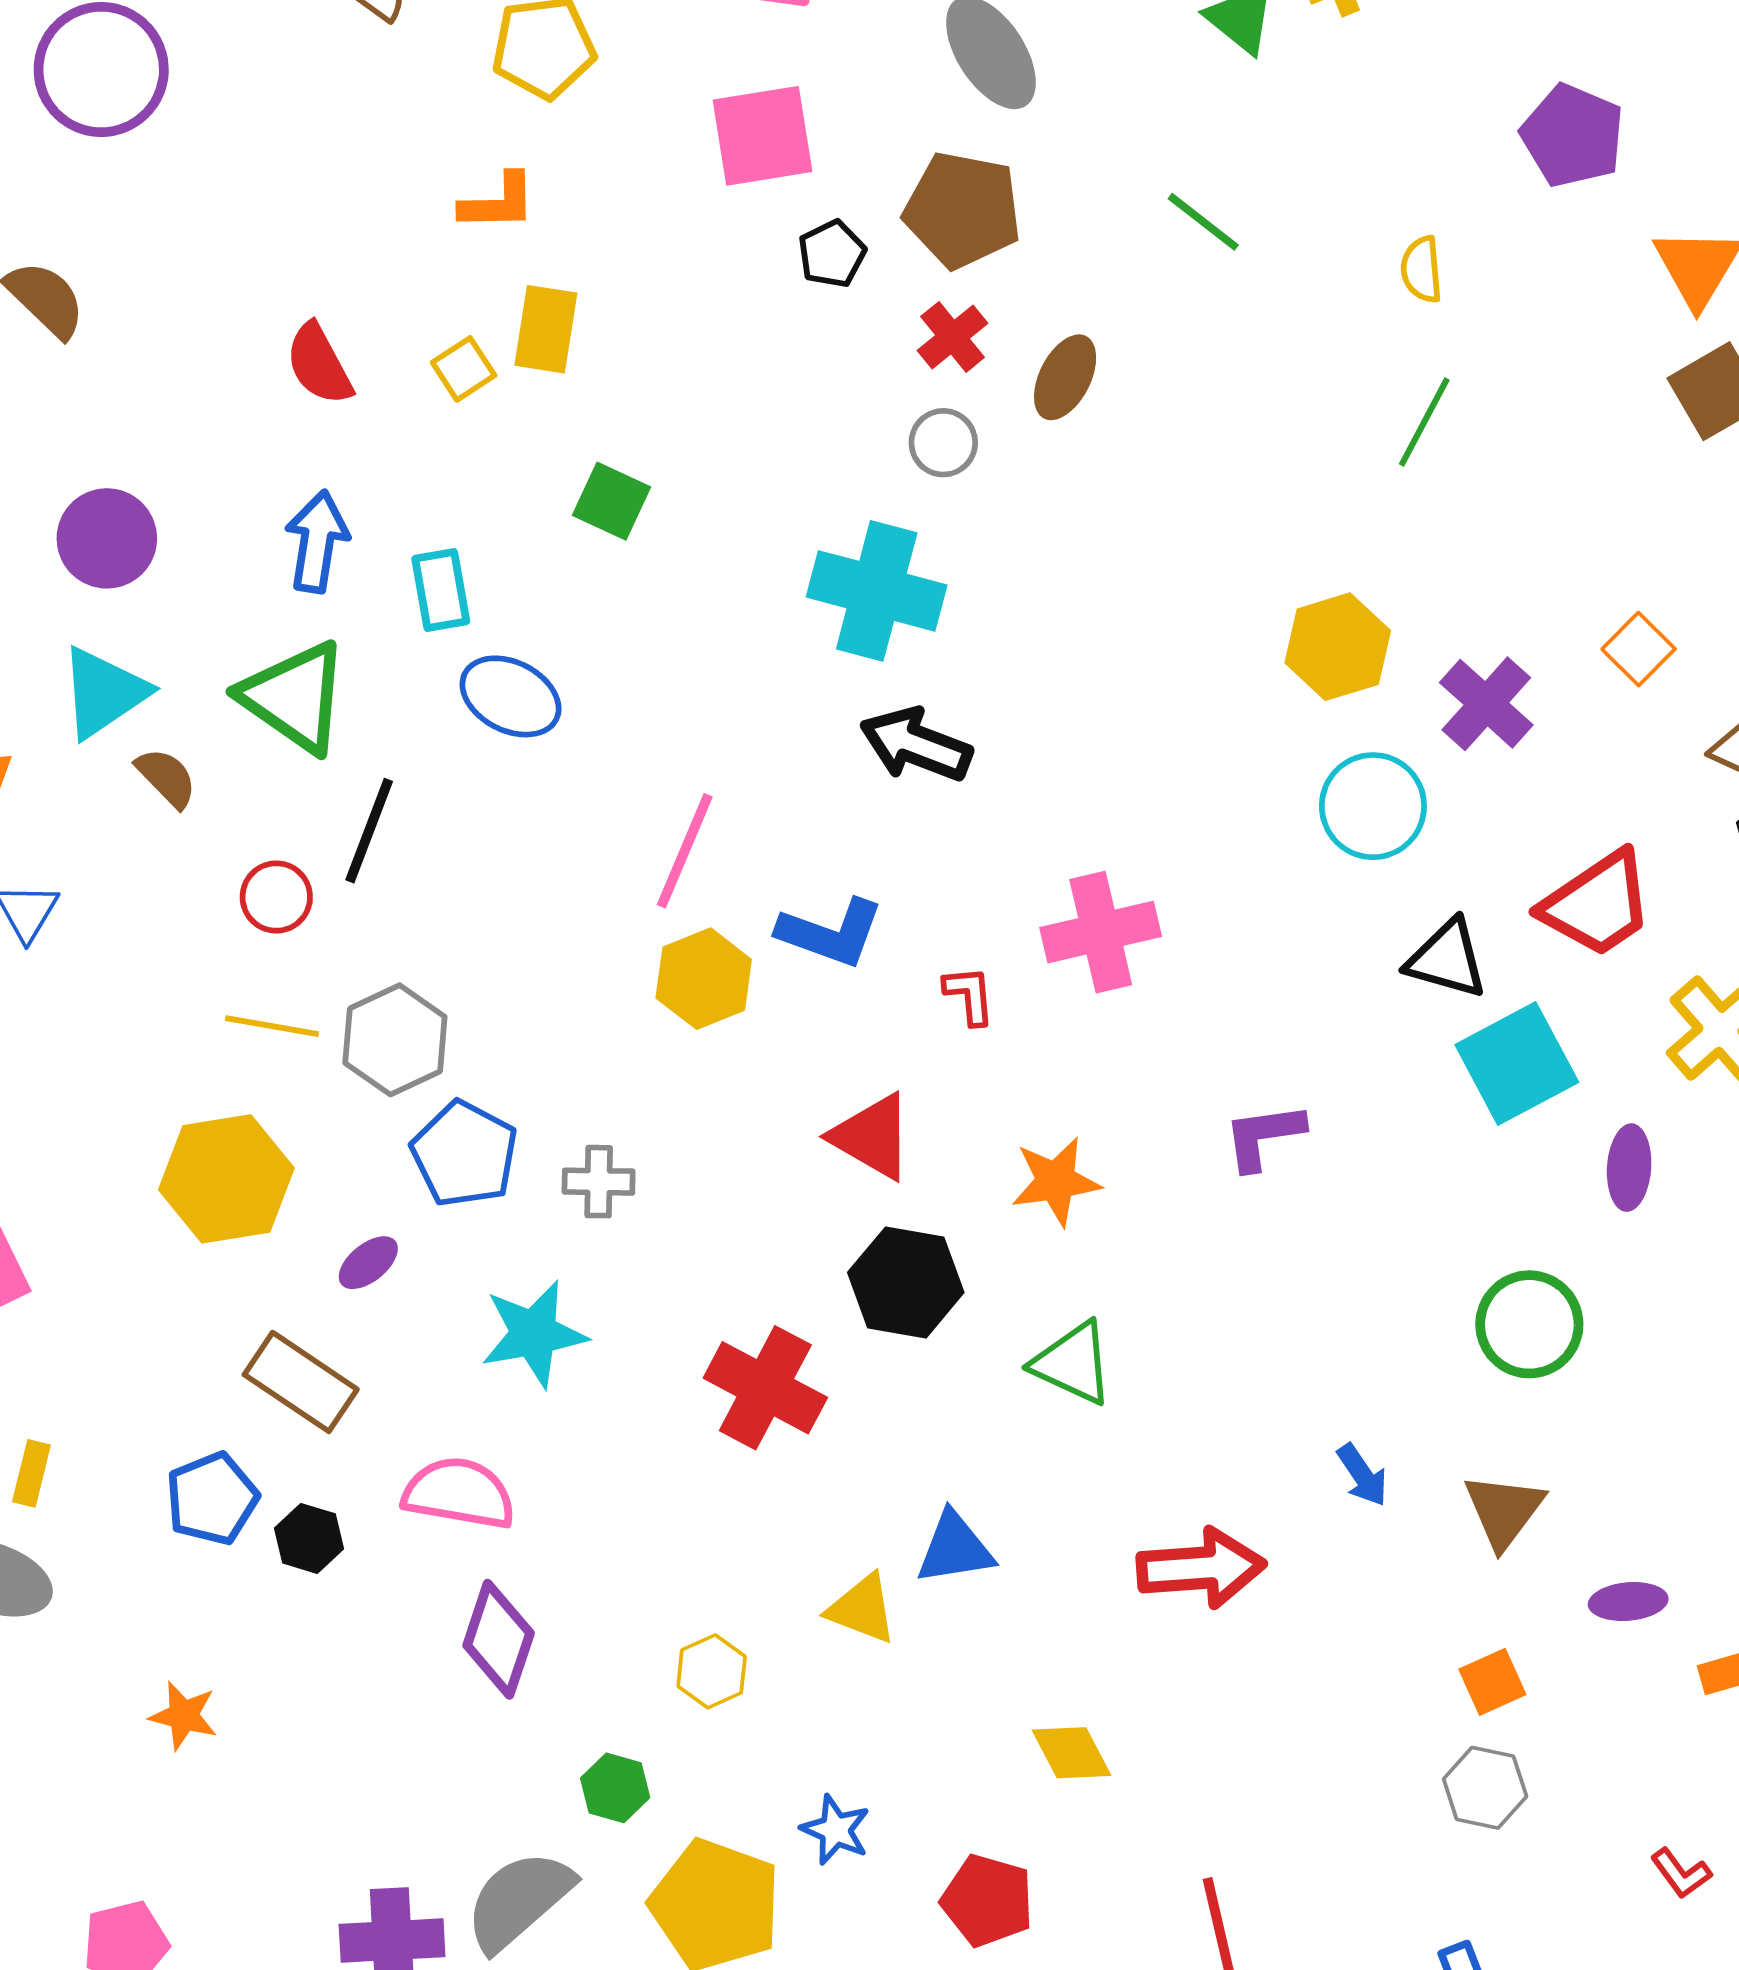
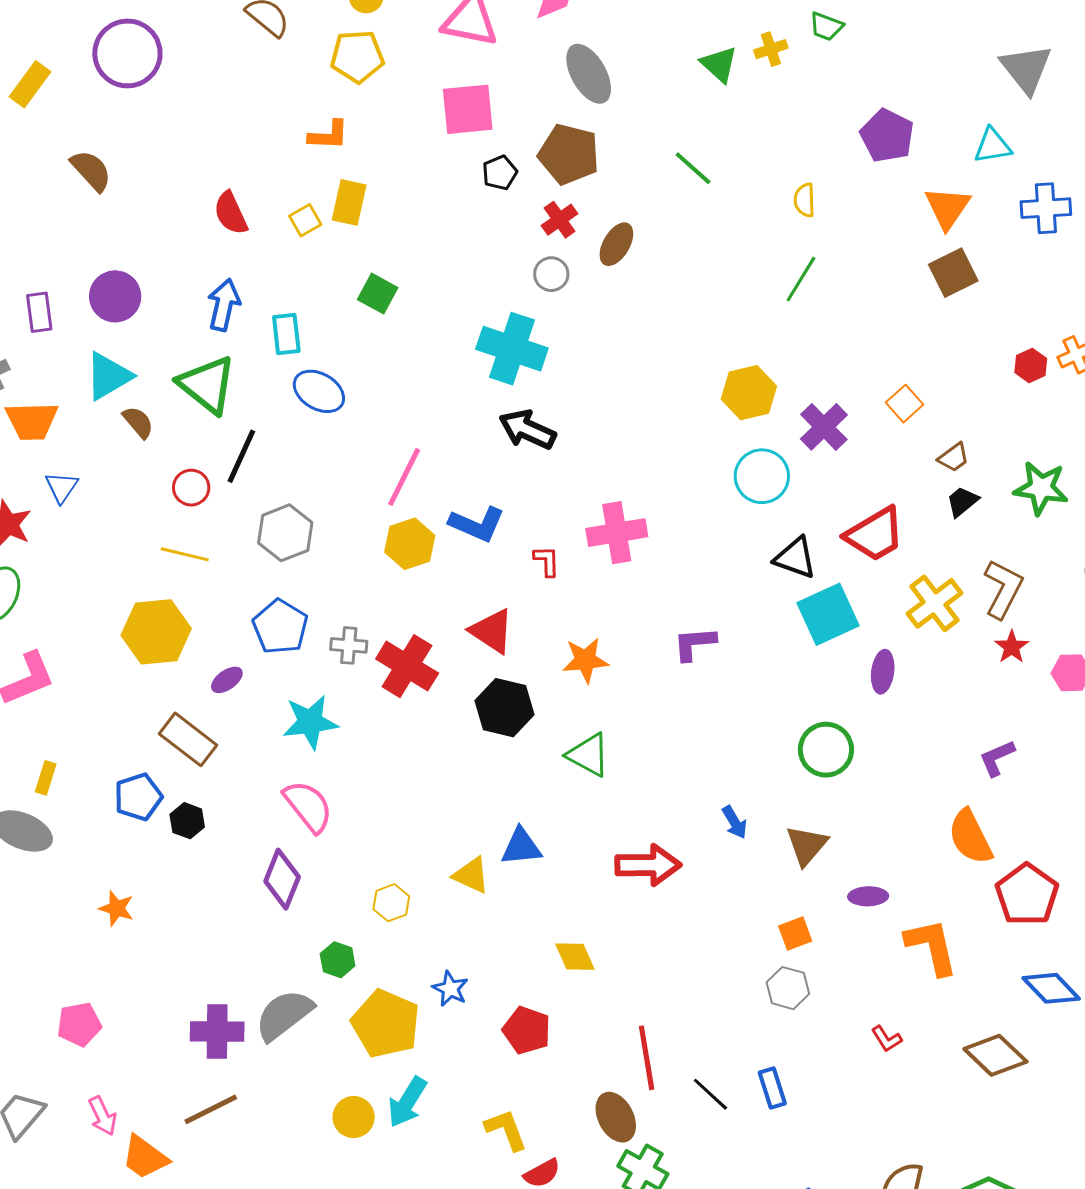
gray hexagon: (395, 1040) -> (285, 533), moved
red cross: (765, 1388) -> (407, 666), moved
pink semicircle: (459, 1493) -> (308, 806), moved, turned 38

